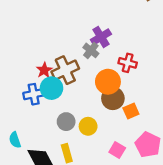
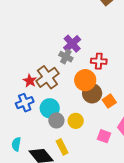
cyan circle: (51, 88) -> (50, 108), moved
cyan semicircle: (15, 140) -> (16, 144), turned 40

